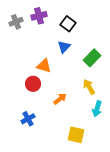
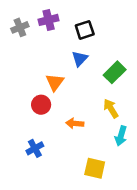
black square: (68, 24) -> (85, 30), turned 35
orange triangle: (44, 66) -> (55, 82), turned 49
orange arrow: (60, 99) -> (75, 123), turned -136

